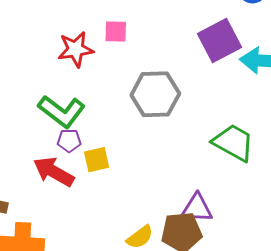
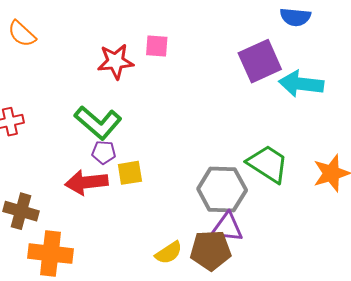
gray hexagon: (155, 94) -> (222, 190), moved
red arrow: (54, 172) -> (86, 182), turned -39

